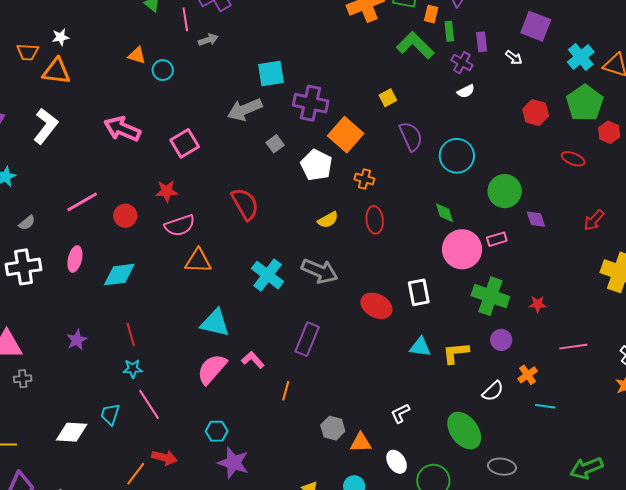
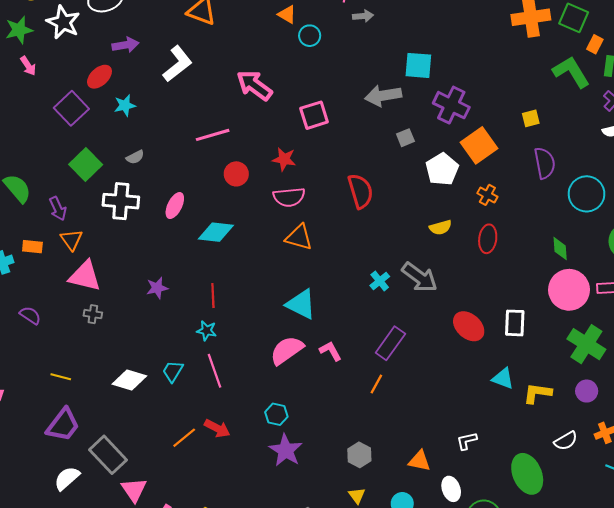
pink line: (82, 202) -> (213, 135), moved
cyan cross: (268, 275) -> (380, 281), moved, size x0.6
orange line: (286, 391) -> (376, 384), moved
gray hexagon: (333, 428) -> (359, 455), moved

